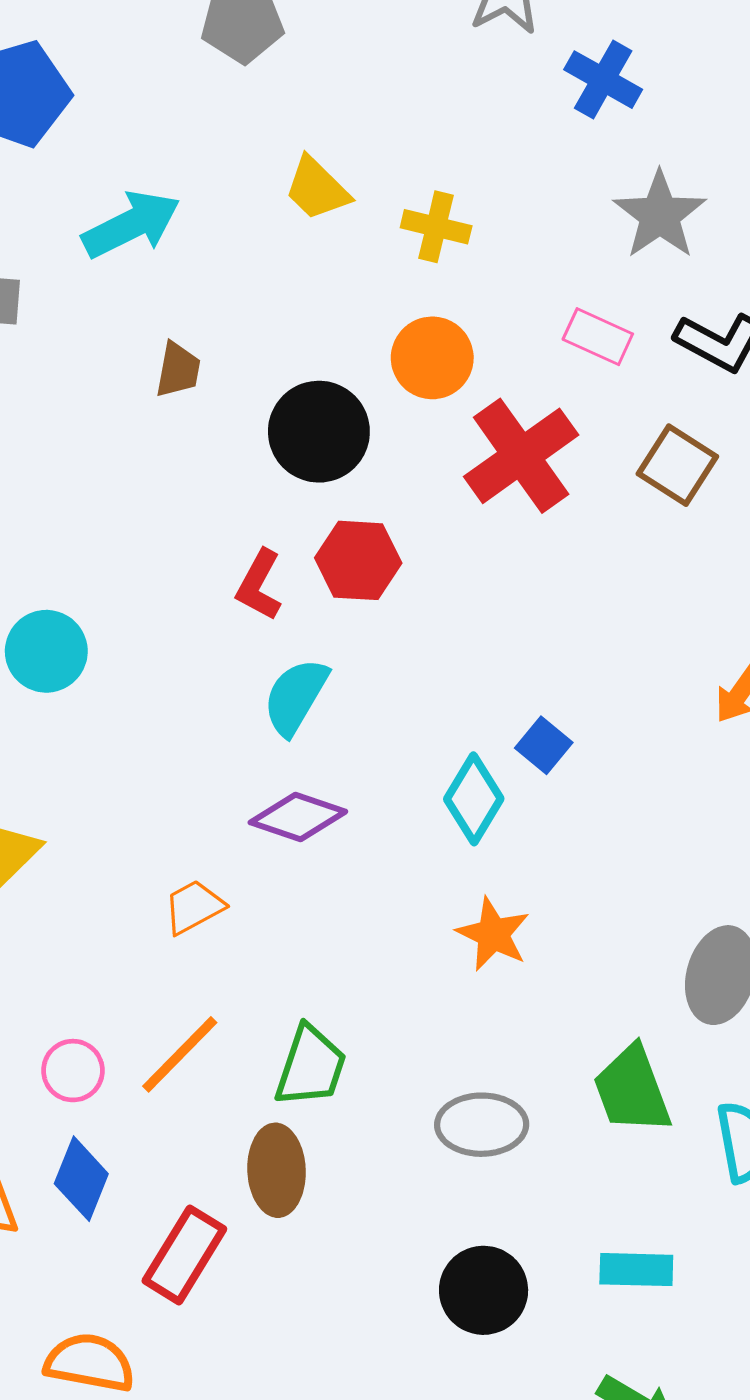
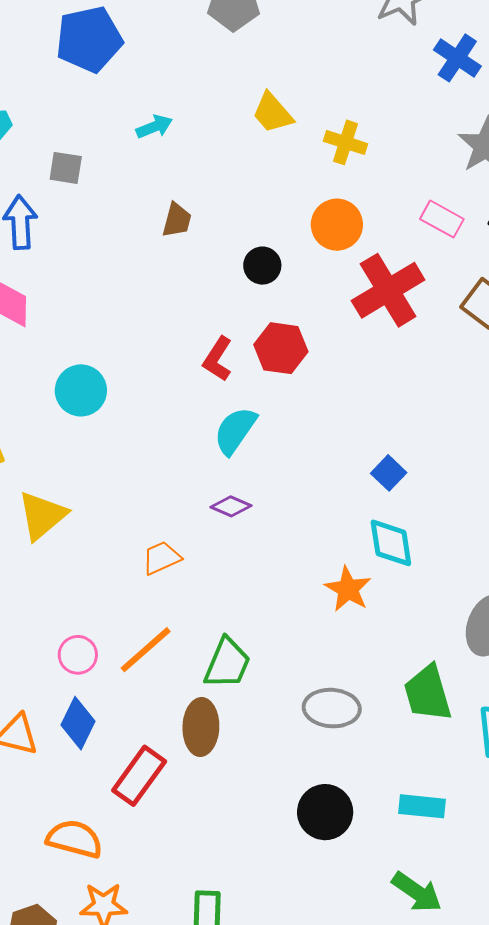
cyan arrow: (131, 225) -> (154, 127), size x0.6
black circle: (319, 432) -> (262, 266), size x0.6
cyan diamond: (474, 799) -> (391, 543), moved, turned -44
purple diamond: (298, 817) -> (231, 506), size x0.7

